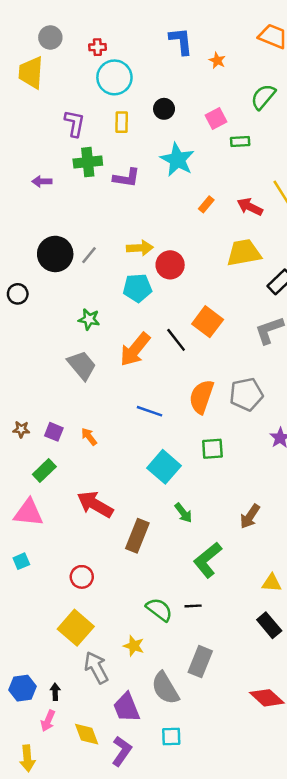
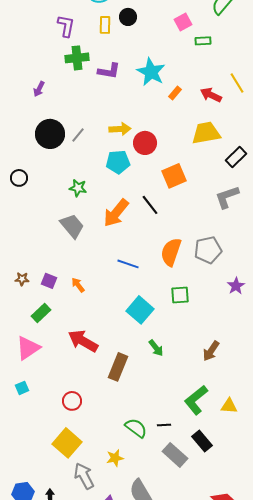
black circle: (164, 109) -> (128, 17), moved
cyan star: (177, 160) -> (151, 72), moved
purple arrow: (42, 181) -> (39, 89), moved, turned -63
black circle: (18, 294) -> (19, 178), moved
orange square: (208, 322) -> (174, 176), moved, turned 30
pink triangle: (29, 513) -> (28, 348), turned -40
green L-shape: (208, 560) -> (196, 400), moved
black rectangle: (269, 625) -> (202, 441), moved
yellow star: (134, 646) -> (115, 458), turned -30
gray rectangle: (200, 662) -> (175, 455), moved, turned -70

